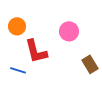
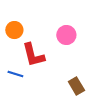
brown rectangle: (90, 64) -> (76, 86), moved

